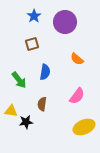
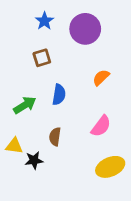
orange semicircle: (77, 59) -> (101, 77), turned 96
green arrow: (19, 80) -> (25, 105), turned -84

